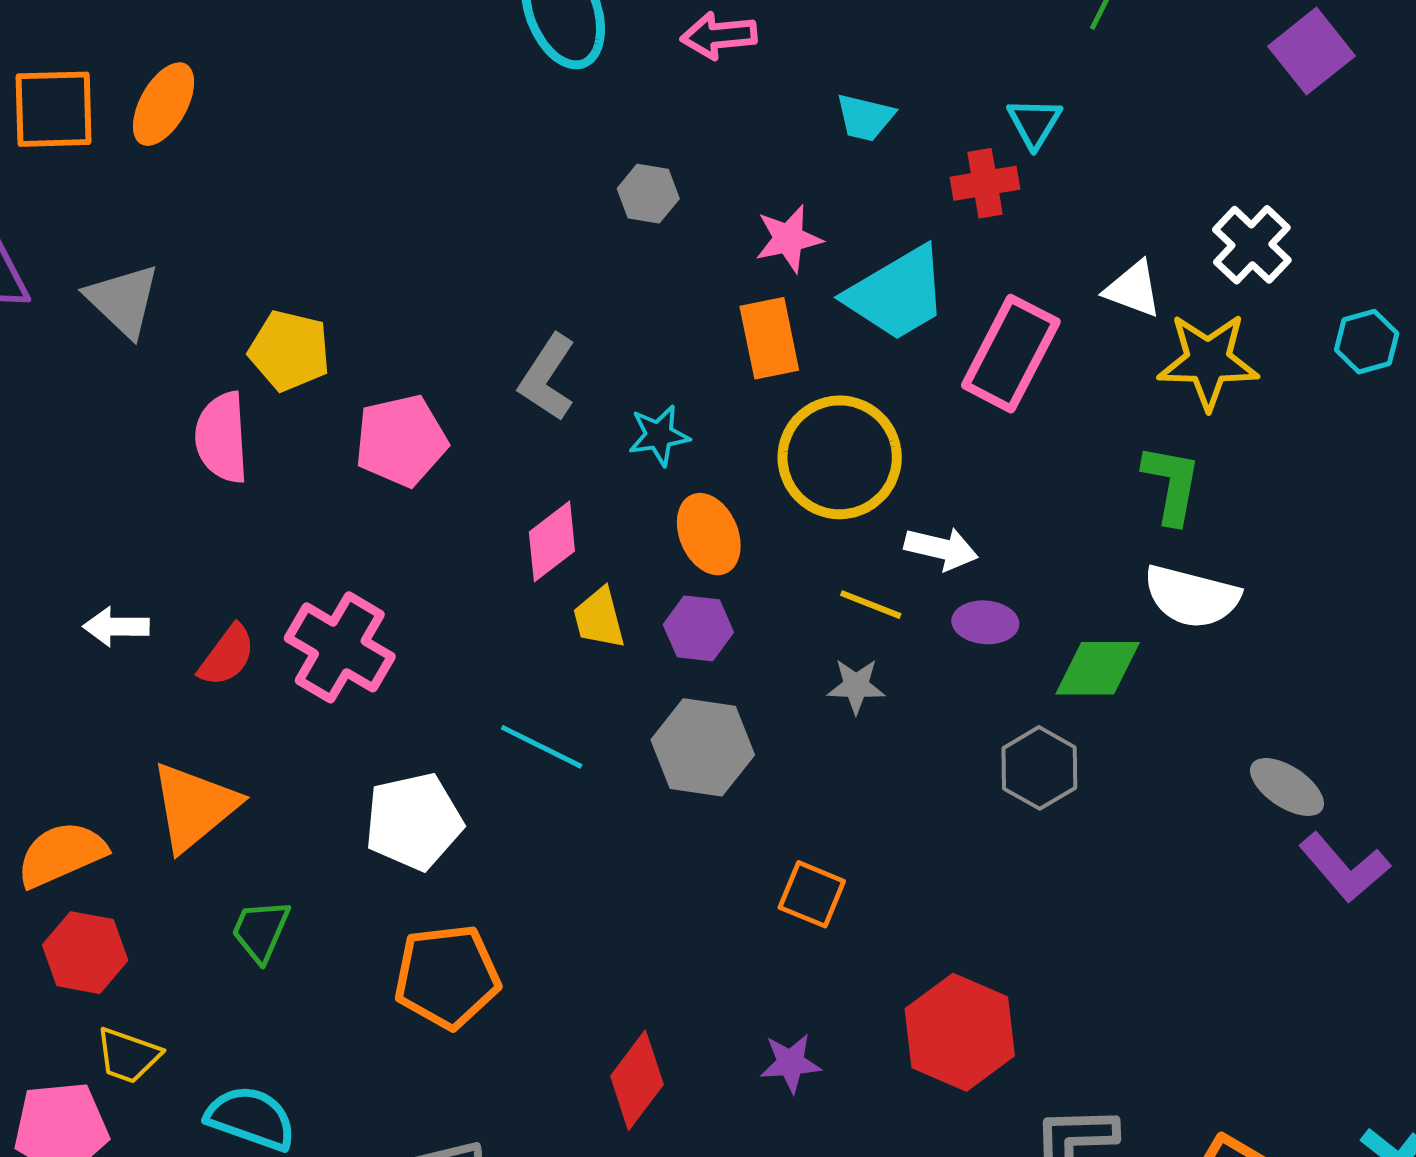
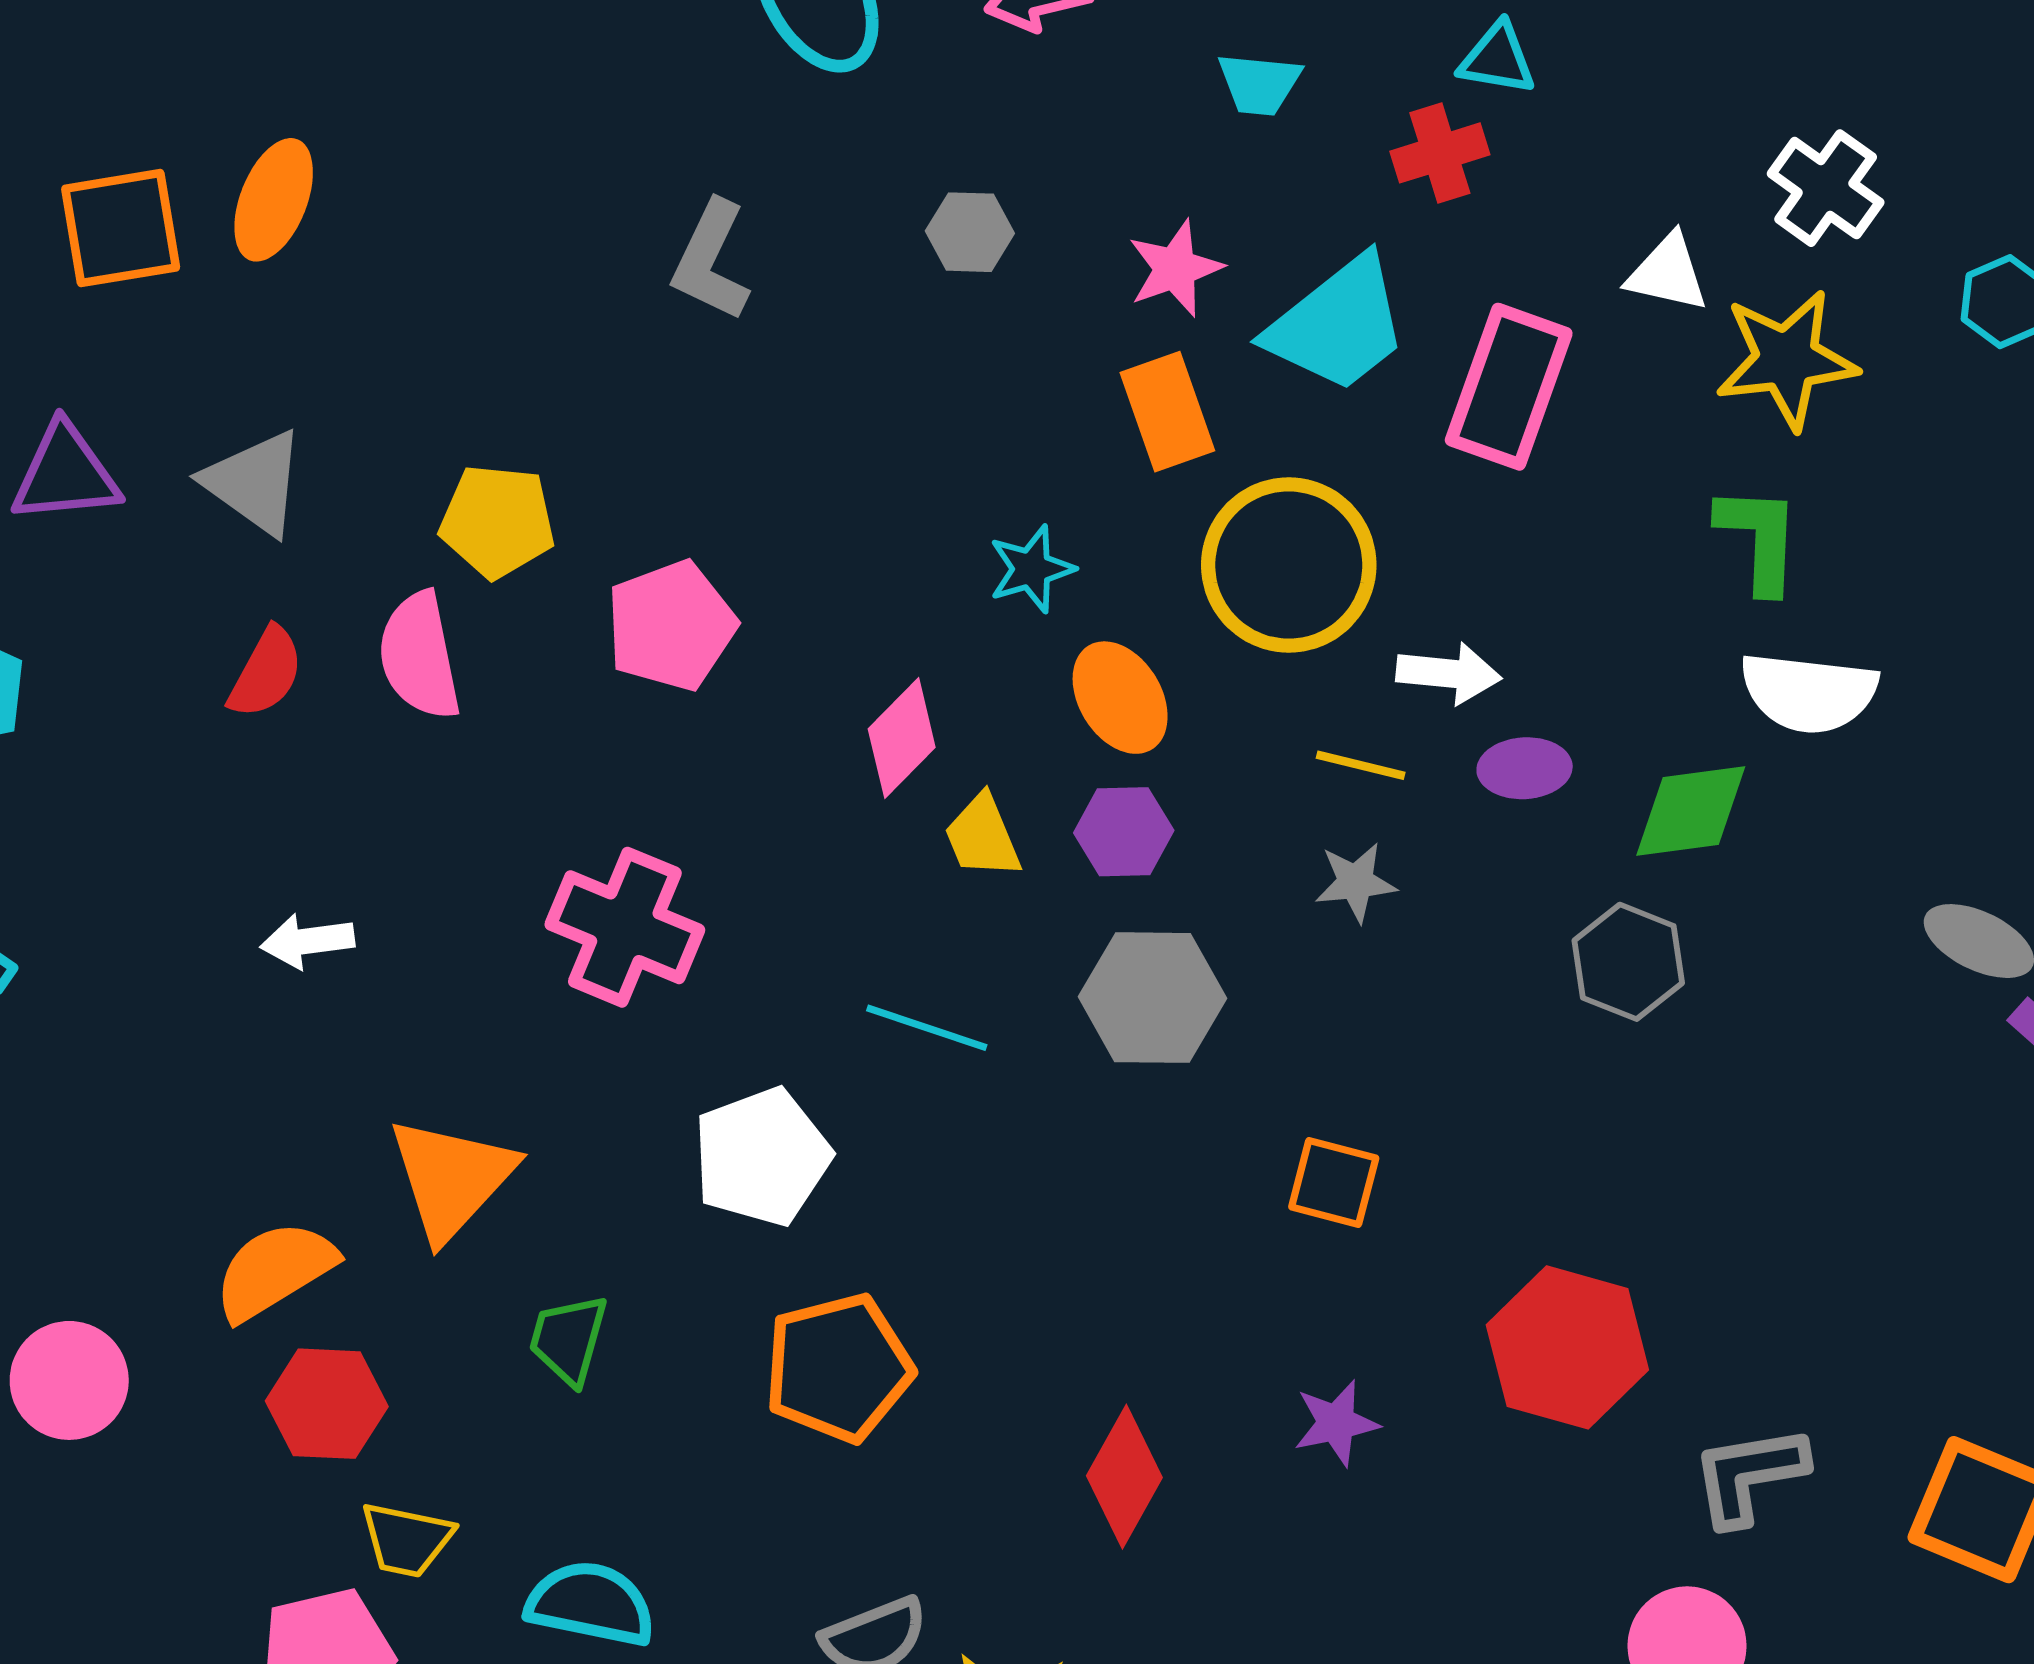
cyan triangle: (1034, 123) -> (1497, 59), turned -44
gray L-shape: (547, 377) -> (711, 261), moved
red semicircle: (227, 656) -> (266, 673), moved

